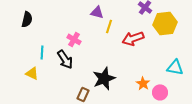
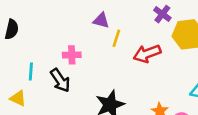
pink cross: (74, 39) -> (72, 55), turned -32

